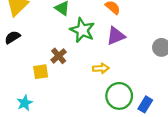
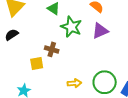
brown cross: (59, 56) -> (52, 49), turned -32
yellow arrow: (101, 68) -> (74, 83), moved

